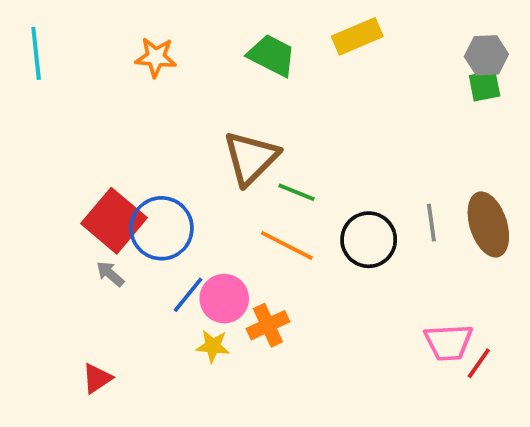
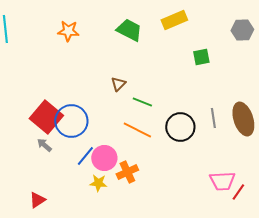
green square: (485, 86) -> (201, 57), moved
brown triangle: (251, 158) -> (118, 84), size x0.5

